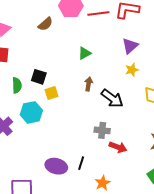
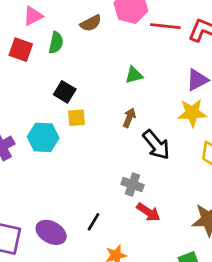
yellow star: (132, 70) -> (192, 113), size x1.5
green semicircle: (17, 85) -> (56, 43), moved
purple ellipse: (56, 166) -> (51, 232), moved

